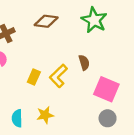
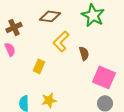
yellow L-shape: (58, 76) -> (61, 41), moved

